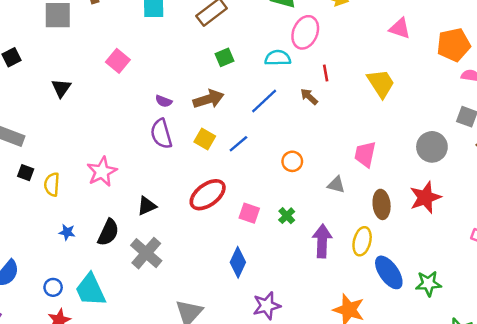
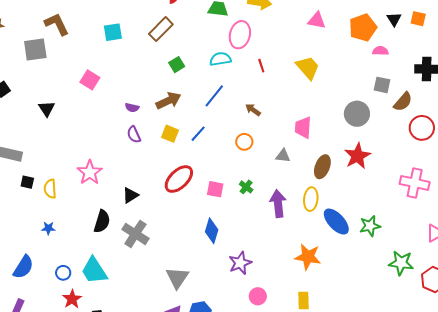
brown arrow: (309, 97) -> (253, 110), moved
purple semicircle: (161, 134) -> (134, 135), size x0.7
brown ellipse: (382, 204) -> (322, 167), turned 35
blue star: (67, 232) -> (48, 228), moved

